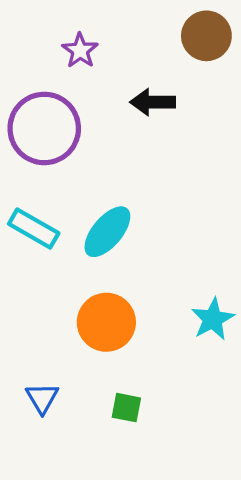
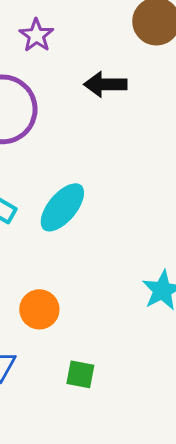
orange circle: (106, 322) -> (39, 309), moved, size x0.7

